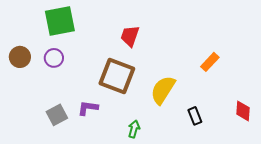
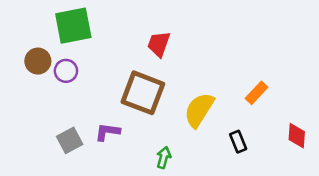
brown circle: (20, 57) -> (38, 61), moved
orange rectangle: (210, 62) -> (256, 93), moved

